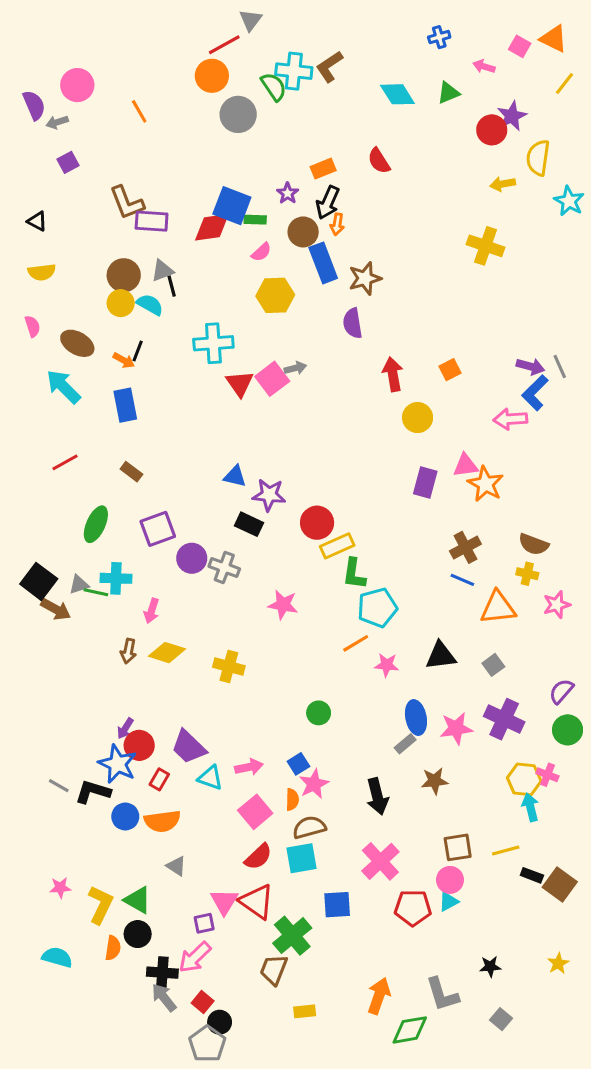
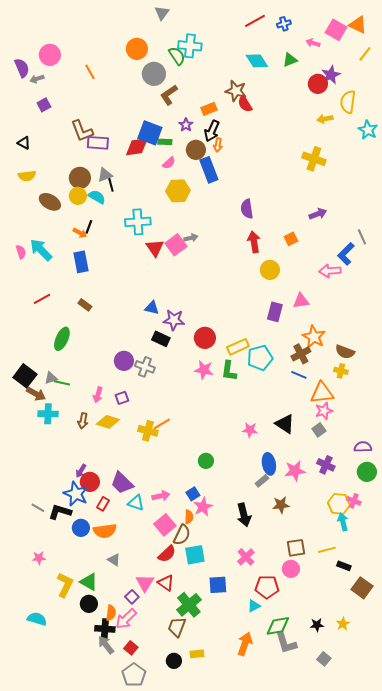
red line: (224, 45) -> (255, 21), moved
pink square: (520, 46) -> (336, 30), size x1.5
brown L-shape: (329, 66) -> (169, 95), moved
brown star: (365, 278) -> (236, 91), moved, turned 30
purple semicircle: (353, 323) -> (247, 209), moved
pink semicircle: (32, 326) -> (21, 252), moved
brown ellipse: (77, 343) -> (50, 202), moved
purple arrow: (530, 366) -> (318, 214), moved, turned -36
orange star: (486, 484) -> (314, 337), moved
purple square: (158, 529) -> (122, 398), moved, size x0.6
yellow rectangle: (337, 546) -> (238, 347), moved
cyan cross: (116, 578) -> (48, 414), moved
pink star: (283, 605) -> (204, 370), moved
pink star: (557, 605) -> (324, 411), moved
cyan pentagon: (377, 608) -> (260, 358), moved
orange line: (356, 643) -> (162, 424), moved
black triangle: (441, 656) -> (285, 424), turned 40
purple semicircle: (561, 691) -> (363, 447), turned 48
purple cross: (504, 719) -> (326, 465), size x0.7
brown semicircle: (309, 827) -> (182, 535), moved, turned 130
pink cross: (380, 861) -> (246, 557), size x0.7
brown square: (560, 885) -> (362, 588), moved
pink star: (60, 888) -> (39, 558), moved
red triangle: (257, 902) -> (166, 583), size x0.7
cyan triangle: (448, 902) -> (254, 606), moved
purple square: (204, 923) -> (132, 597), turned -32
orange semicircle: (113, 948) -> (111, 613), moved
yellow star: (558, 963) -> (343, 624), moved
black circle: (220, 1022) -> (174, 661), moved
green diamond: (410, 1030) -> (278, 626), moved

